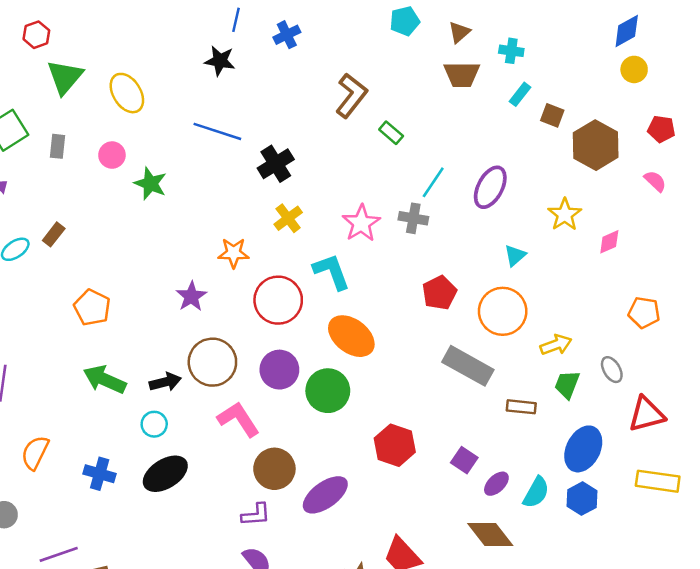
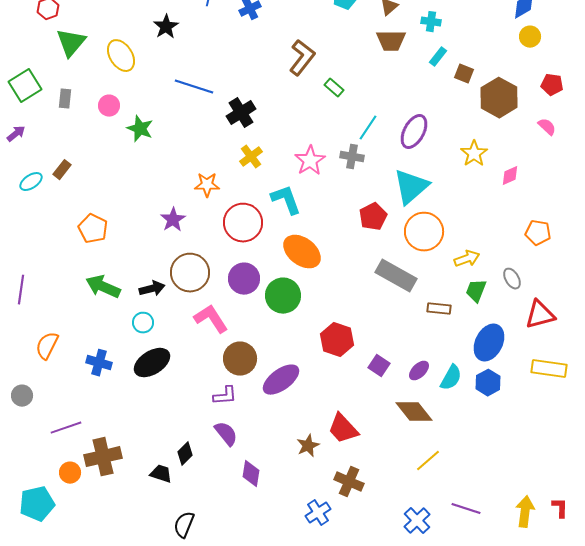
black star: (220, 61) -> (166, 27), moved, turned 30
cyan triangle: (515, 255) -> (411, 187), moved, size x2.0
purple square: (464, 460) -> (379, 366), moved

